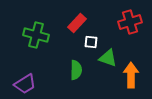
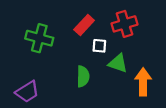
red cross: (130, 22) -> (125, 24), moved

